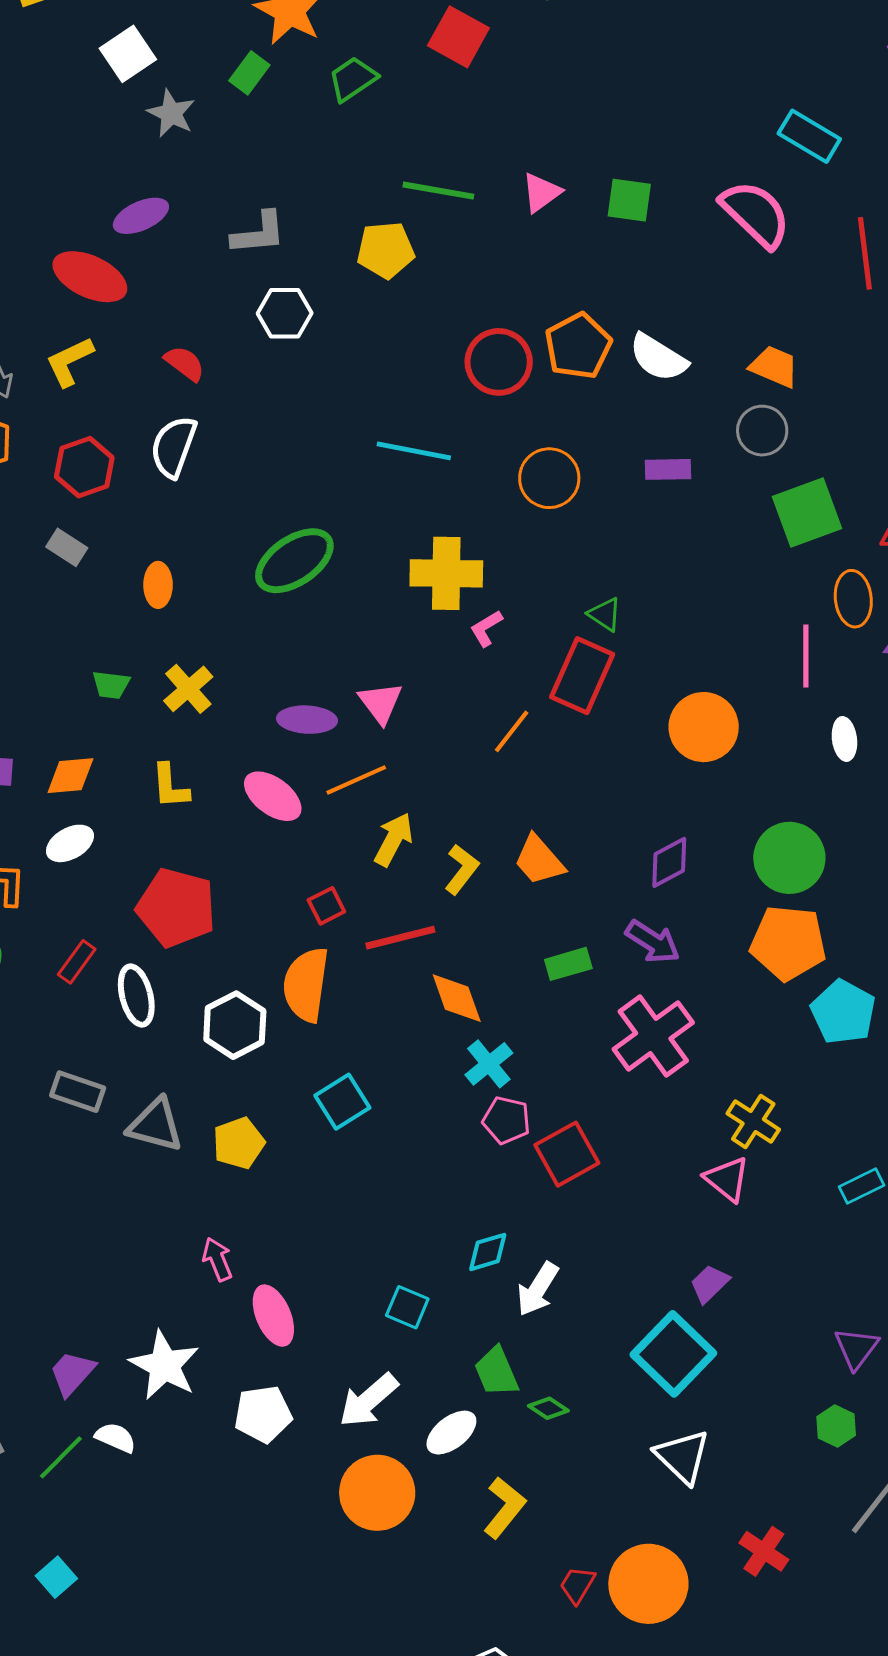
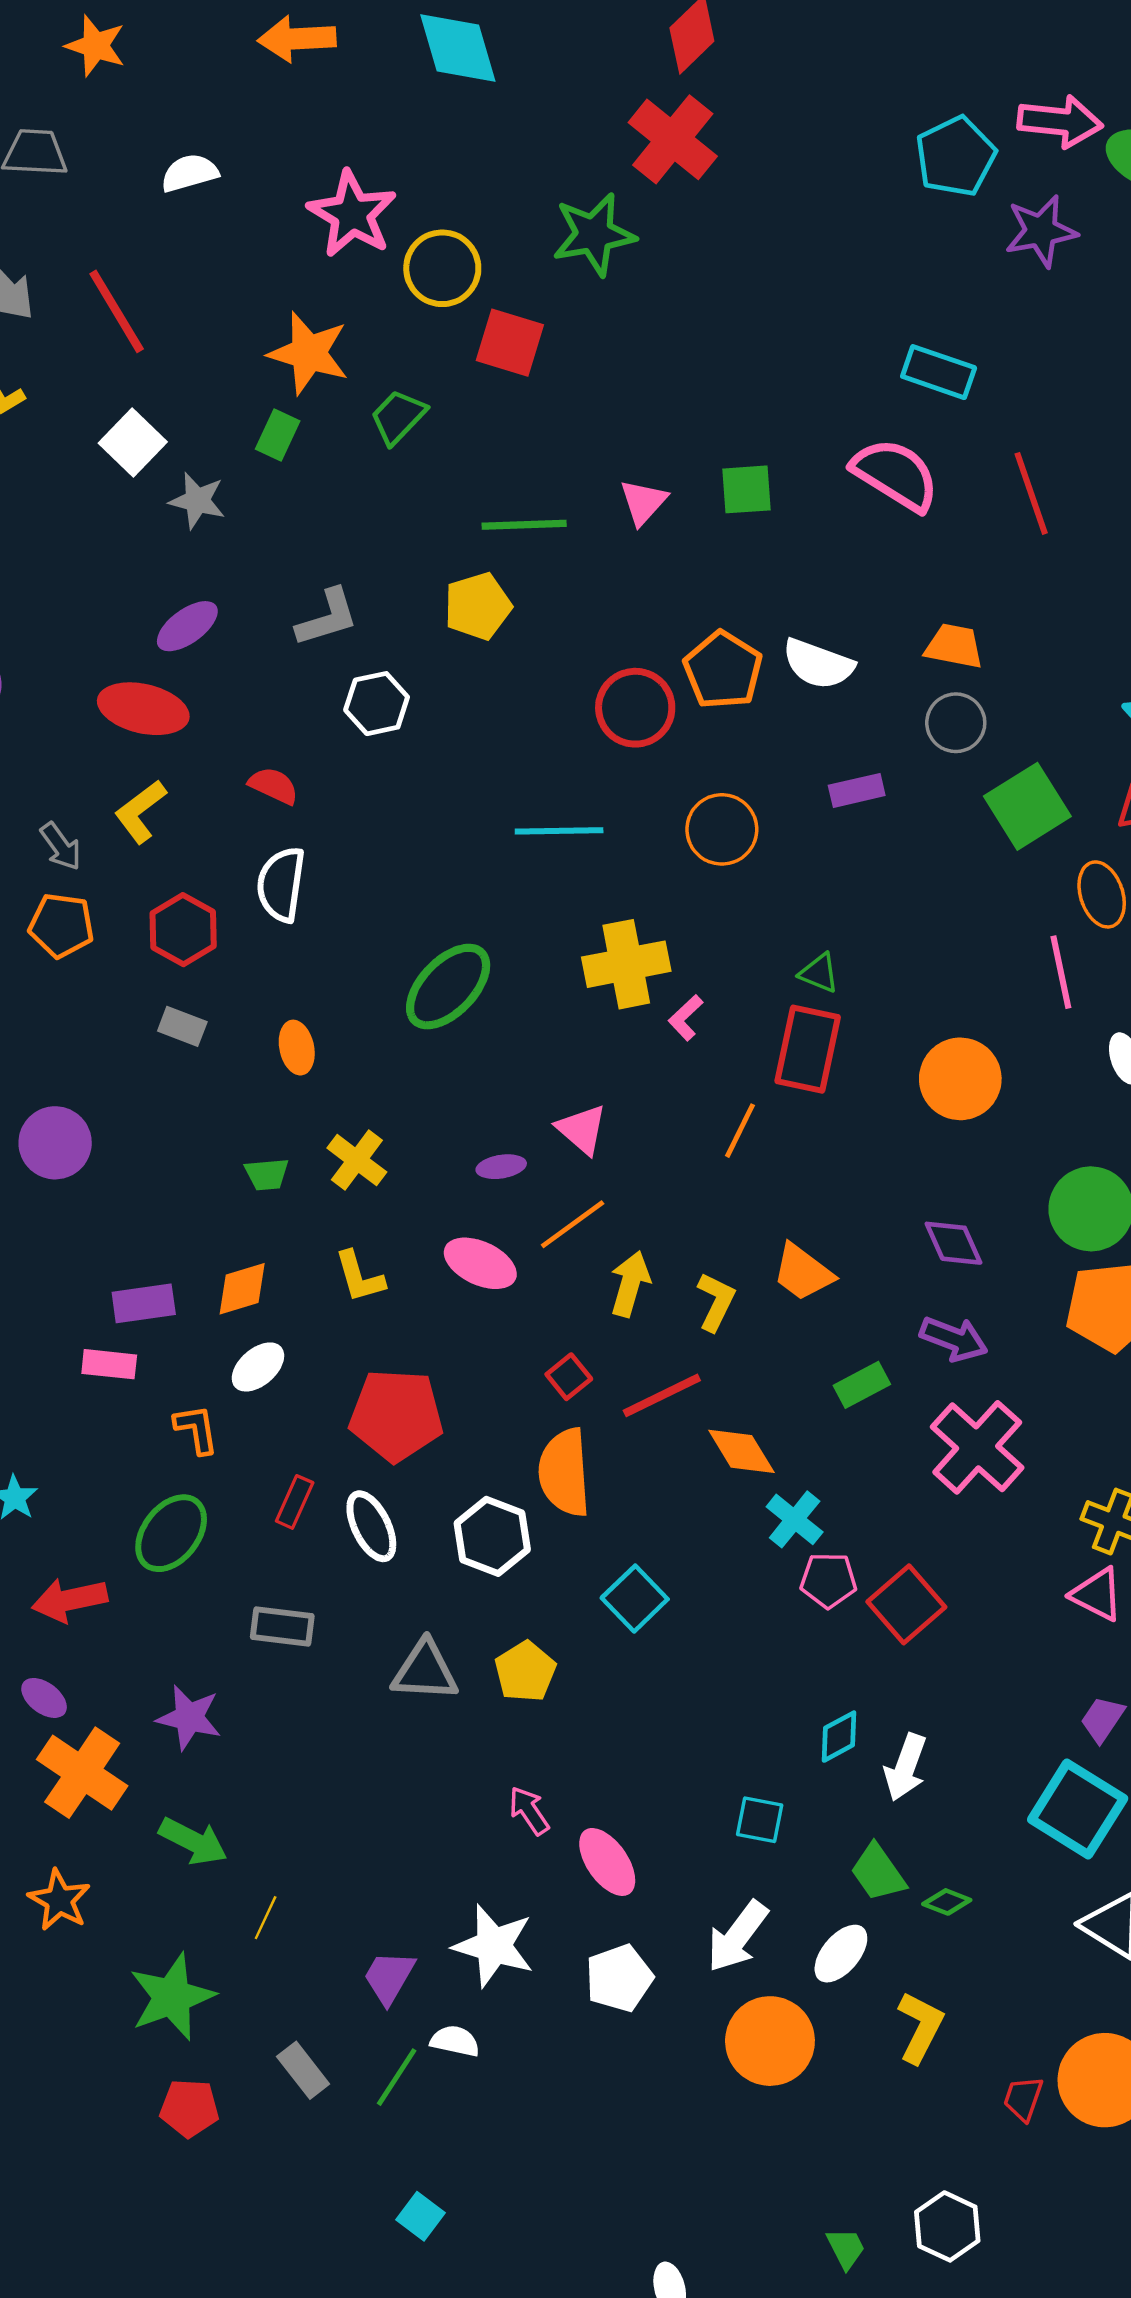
purple ellipse: (307, 720) -> (501, 1167), size x0.7
purple diamond: (669, 862) -> (954, 1243), turned -74
gray rectangle: (78, 1092) -> (282, 1626), moved

